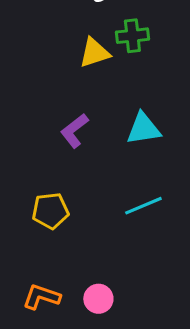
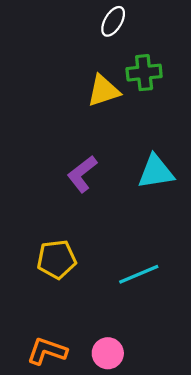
cyan line: (143, 206) -> (139, 274), moved

